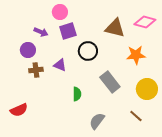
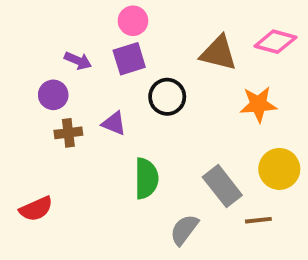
pink circle: (60, 12) -> (133, 21), moved
gray rectangle: (110, 82) -> (222, 186), moved
green semicircle: (77, 94) -> (146, 178), size x1.5
brown line: (136, 116) -> (258, 220), turned -48

